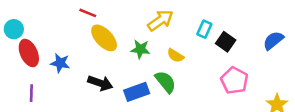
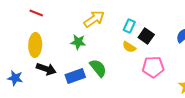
yellow ellipse: (104, 38) -> (35, 45), moved, turned 45
yellow semicircle: (175, 55) -> (129, 47), moved
blue star: (60, 63) -> (15, 78), moved
pink pentagon: (234, 81) -> (153, 67), turned -30

